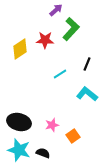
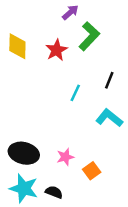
red star: (45, 40) -> (56, 50), turned -30
yellow diamond: (20, 49) -> (17, 46), moved, turned -55
cyan line: (60, 74) -> (75, 93), turned -32

